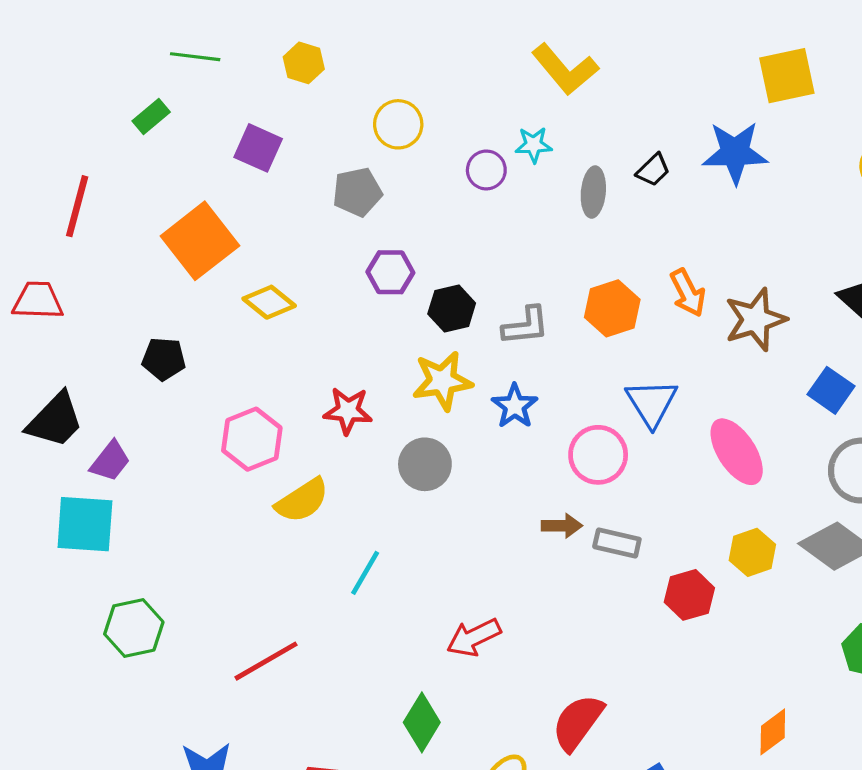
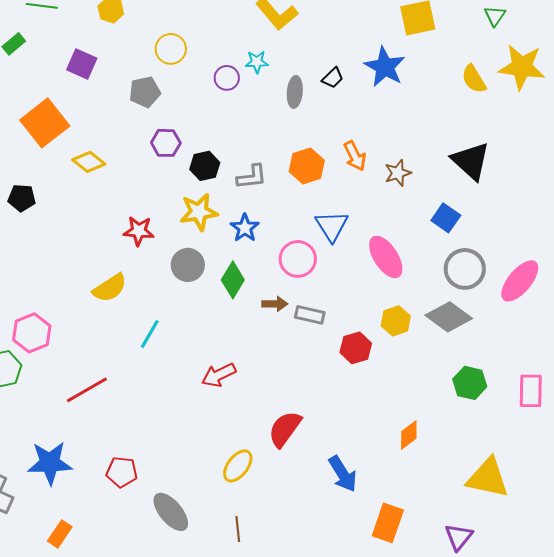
blue star: (735, 153) -> (385, 67), turned 30
brown star: (755, 319) -> (398, 173), size x0.7
pink hexagon: (252, 439) -> (32, 333), moved
green diamond: (422, 722) -> (233, 280), moved

